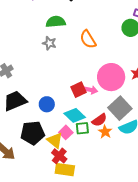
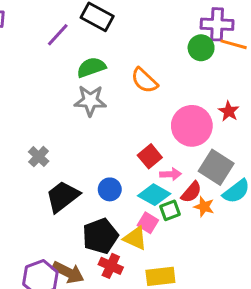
gray star: (49, 43) -> (90, 101), size x1.5
pink arrow: (91, 90) -> (171, 174), moved
red cross: (59, 156) -> (111, 266), moved

